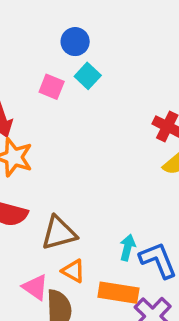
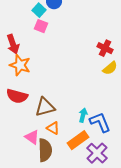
cyan square: (88, 76) -> (39, 10), moved
orange rectangle: (118, 293) -> (78, 140), turned -45

